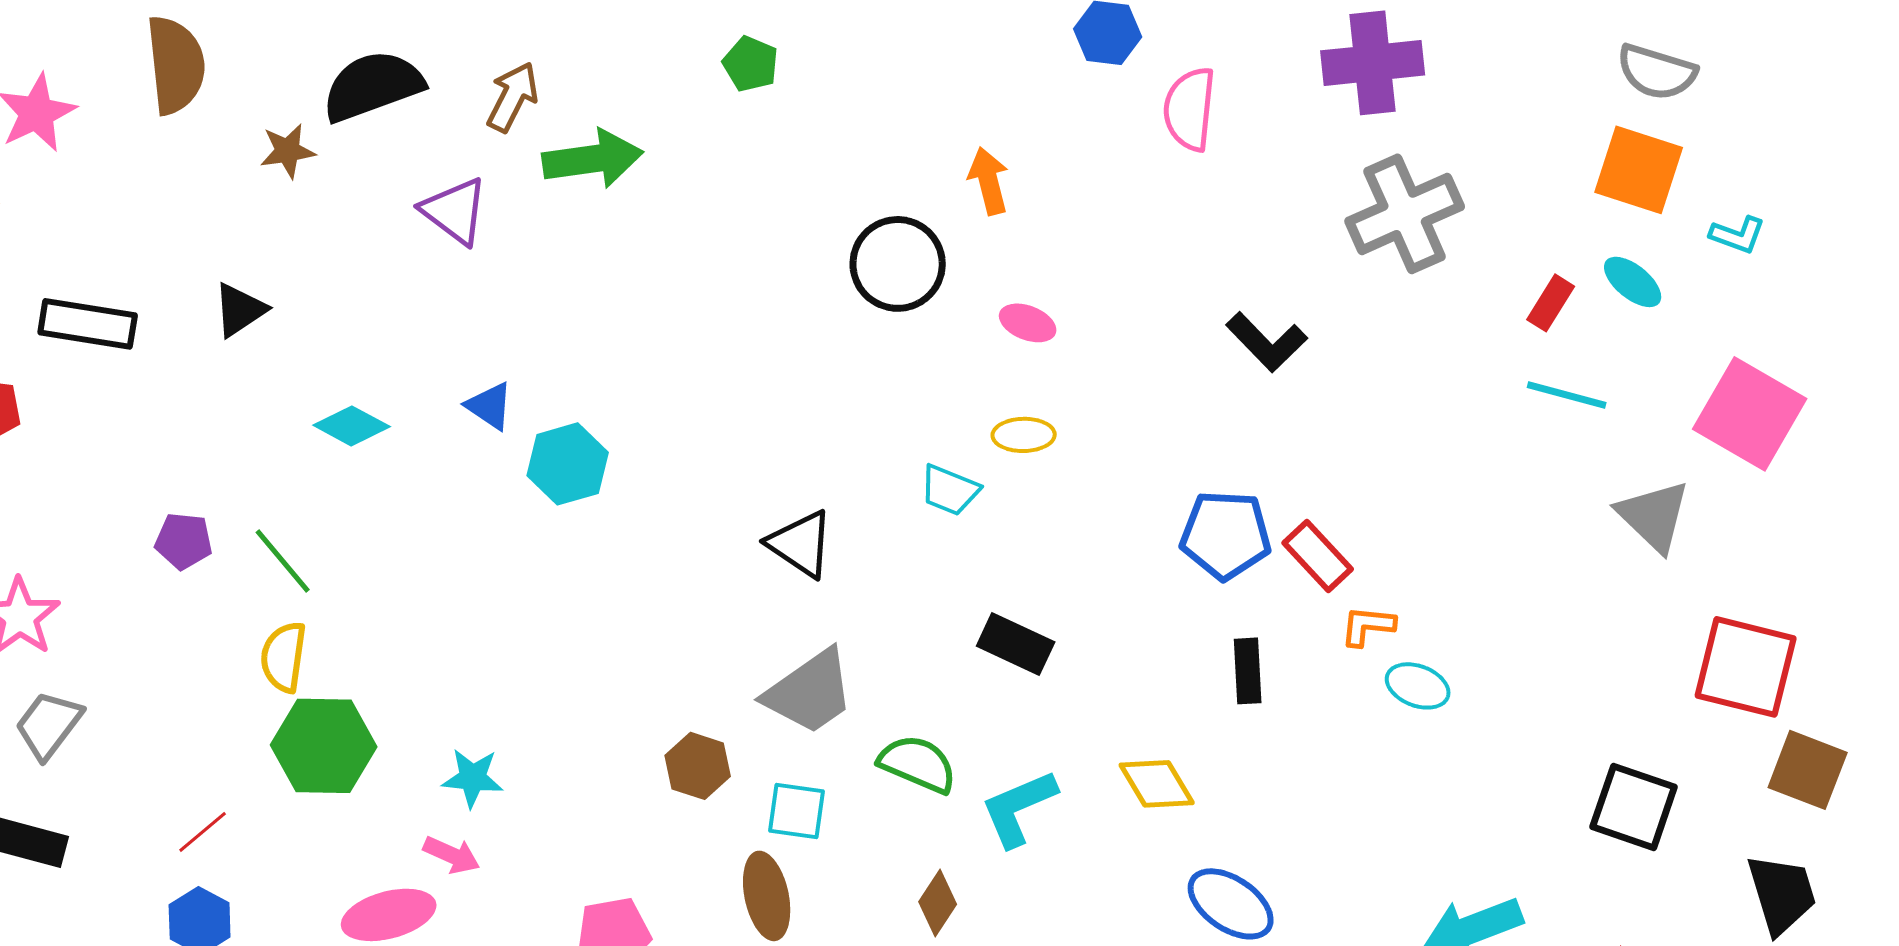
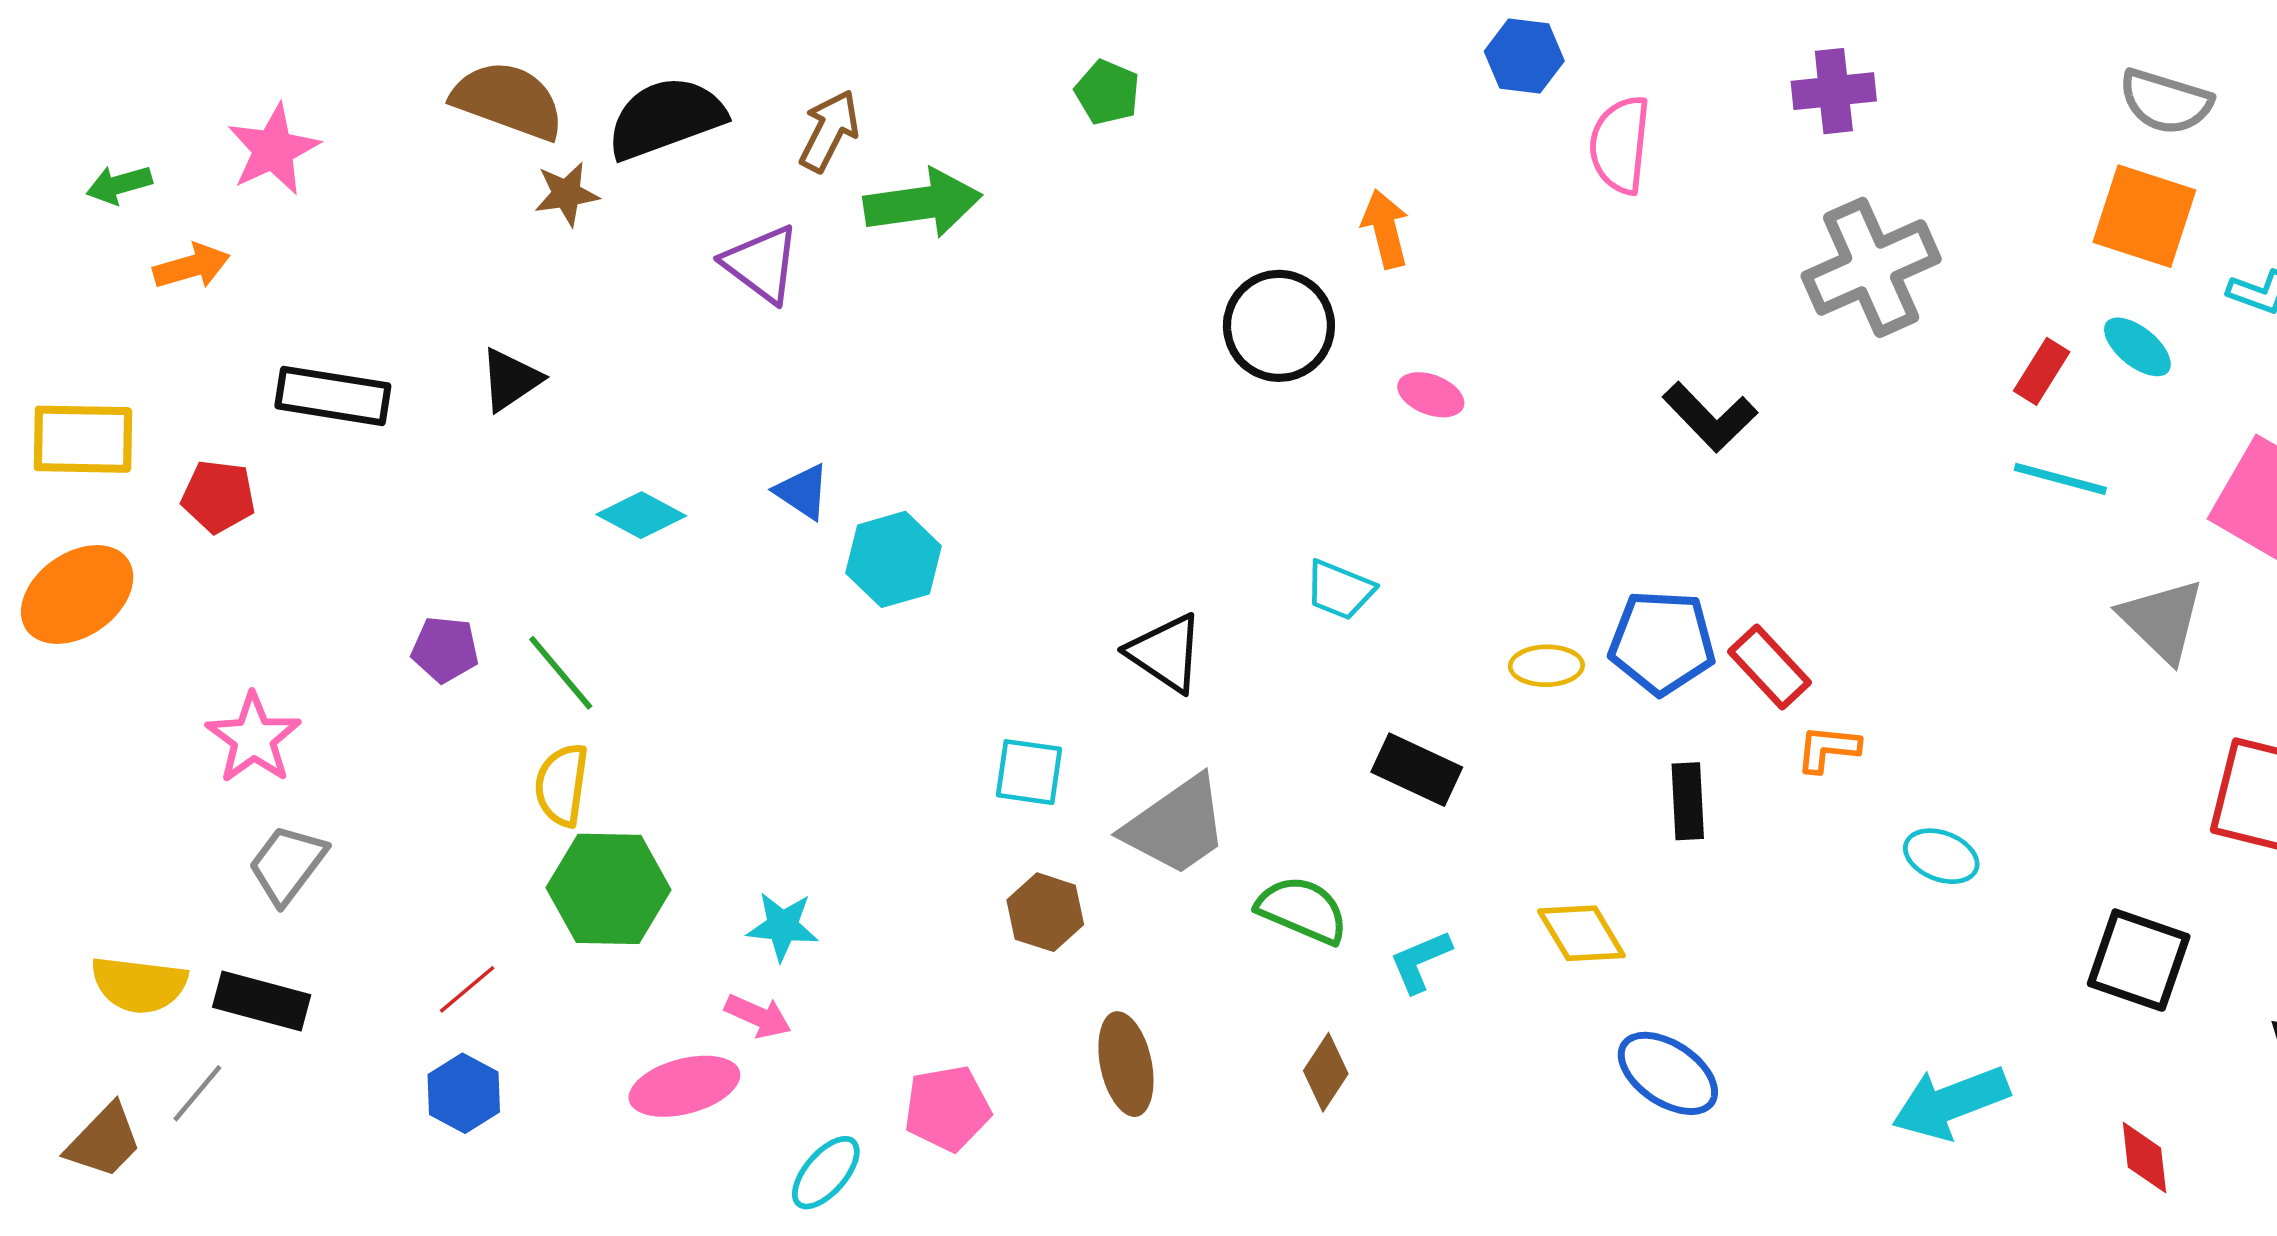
purple cross: (1373, 63) -> (1834, 91), size x0.7
brown semicircle: (176, 65) -> (508, 100), moved, turned -64
yellow ellipse: (1024, 435) -> (1546, 666), moved
cyan ellipse: (1418, 686) -> (1941, 856), moved
cyan L-shape: (1019, 808) -> (1420, 961), size x0.7
cyan square: (797, 811) -> (1029, 772), moved

